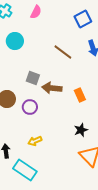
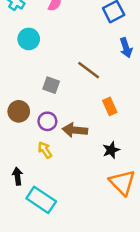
brown line: (63, 52) -> (89, 70), moved
brown arrow: (52, 88) -> (75, 130), moved
yellow arrow: (35, 141) -> (45, 150), moved, turned 80

